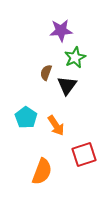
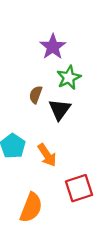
purple star: (61, 31) -> (53, 47), turned -30

